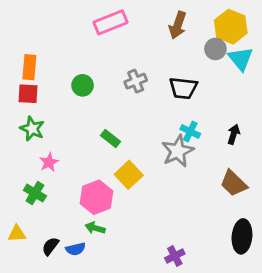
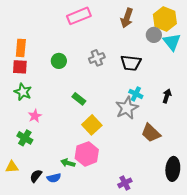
brown trapezoid: (234, 183) -> (151, 133), moved
pink hexagon: (97, 197) -> (87, 154), moved

